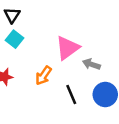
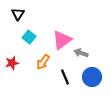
cyan square: (15, 39) -> (29, 37), moved

